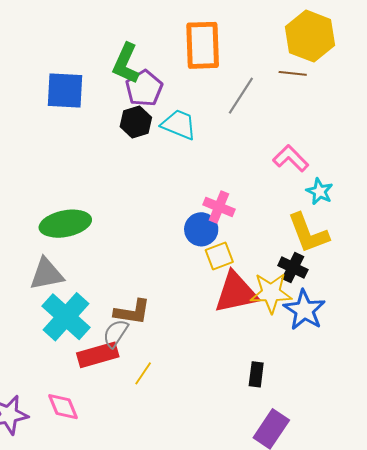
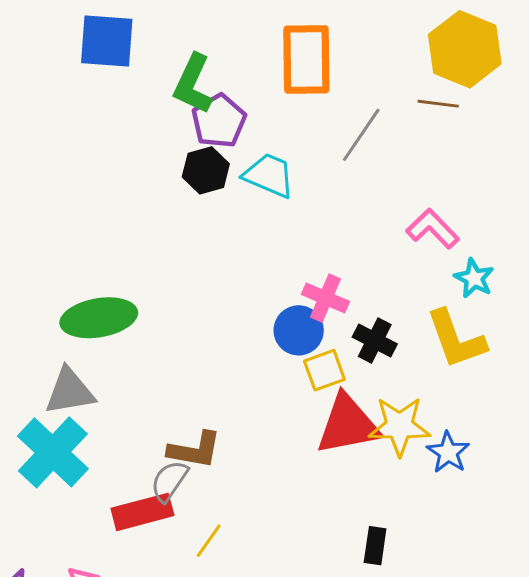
blue square: (65, 91) -> (107, 41), moved
black cross: (293, 268) -> (375, 341), moved
blue star: (304, 310) -> (448, 452), size x0.7
cyan cross: (66, 317) -> (53, 452), moved

